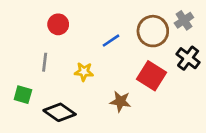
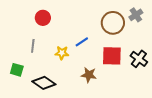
blue line: (111, 41) -> (82, 42), moved
black cross: (188, 58) -> (139, 59), moved
red square: (152, 76) -> (112, 56), turned -30

